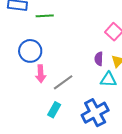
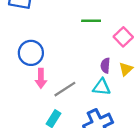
green line: (45, 16) -> (91, 21), moved
cyan triangle: (108, 79) -> (102, 87), moved

